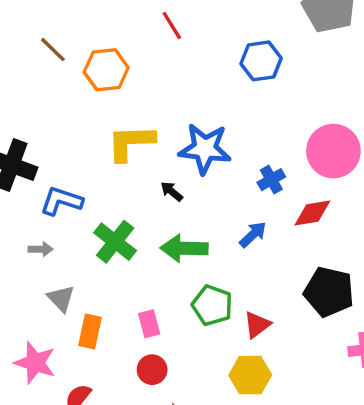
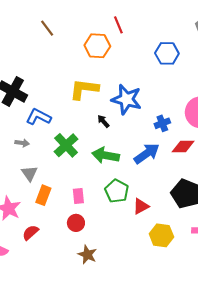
orange hexagon: (106, 70) -> (97, 46), moved
blue arrow: (253, 235) -> (147, 154), size x1.5
yellow hexagon: (250, 375) -> (161, 235), moved

